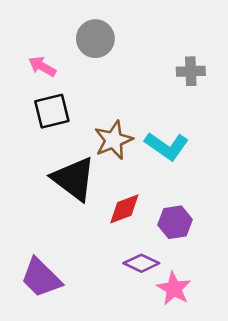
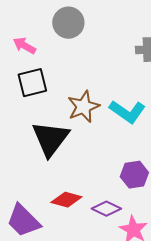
black triangle: (74, 179) -> (50, 139), turned 30
red diamond: (124, 209) -> (66, 200), moved, turned 36

